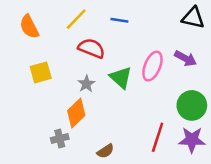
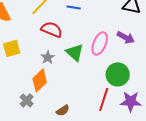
green circle: (192, 105) -> (118, 74), moved
gray cross: (60, 138) -> (27, 100), turned -32

